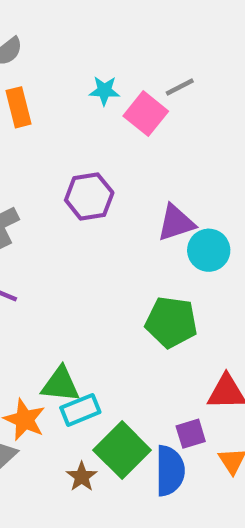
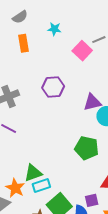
cyan star: (104, 91) -> (54, 29), moved
green triangle: (60, 384) -> (33, 173), turned -30

